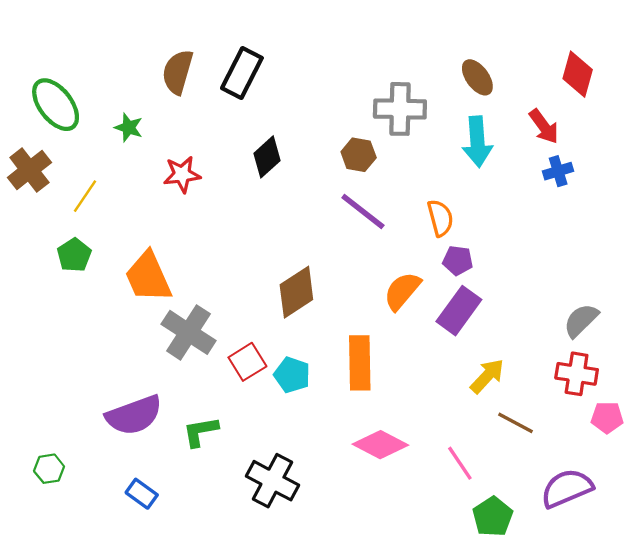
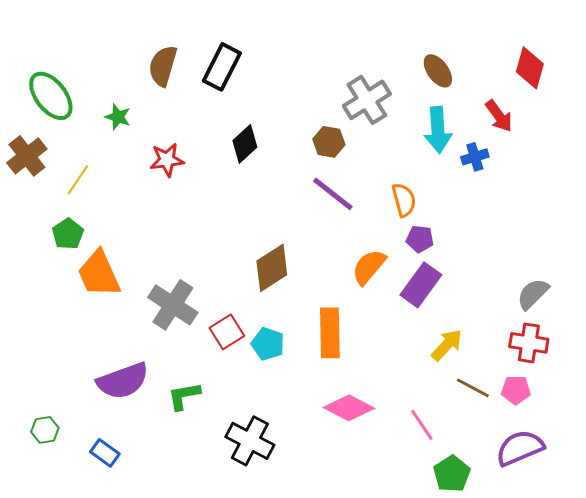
gray cross: (400, 109) -> (367, 100), turned -33
blue cross: (558, 171) -> (475, 157), moved
orange trapezoid: (148, 277) -> (99, 274), moved
pink pentagon: (607, 417) -> (516, 390), moved
blue rectangle: (142, 494) -> (105, 453), moved

